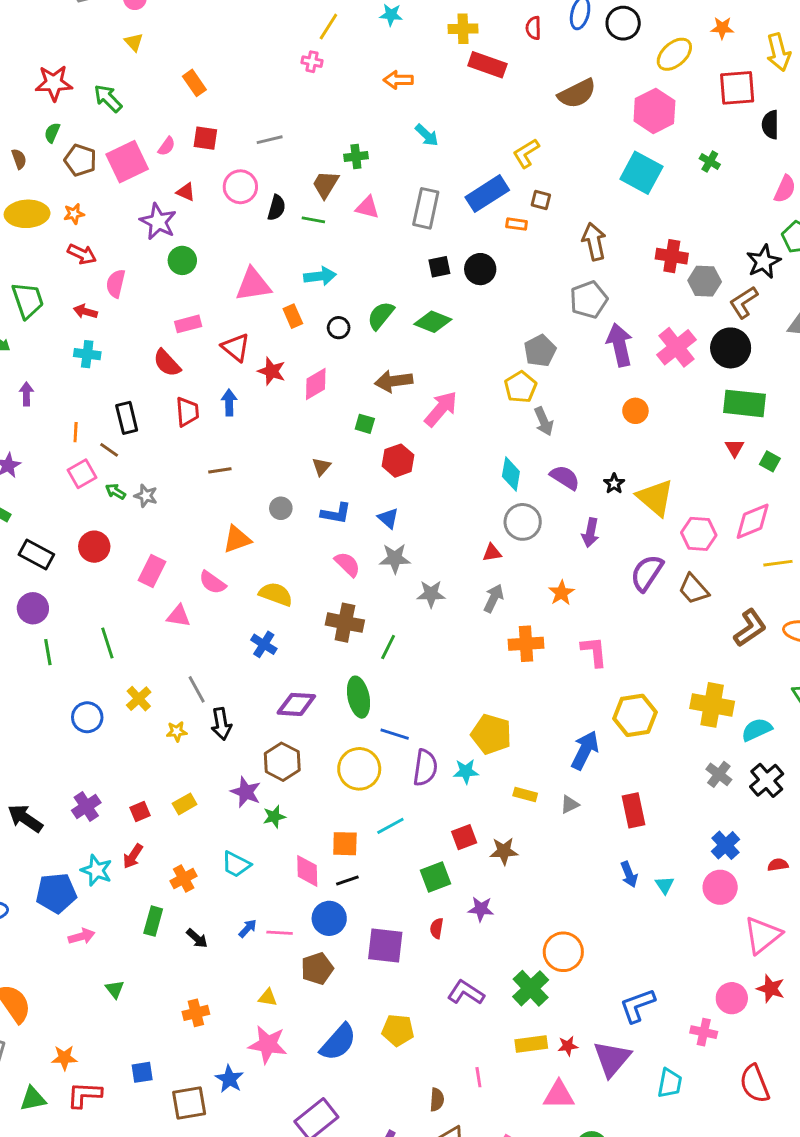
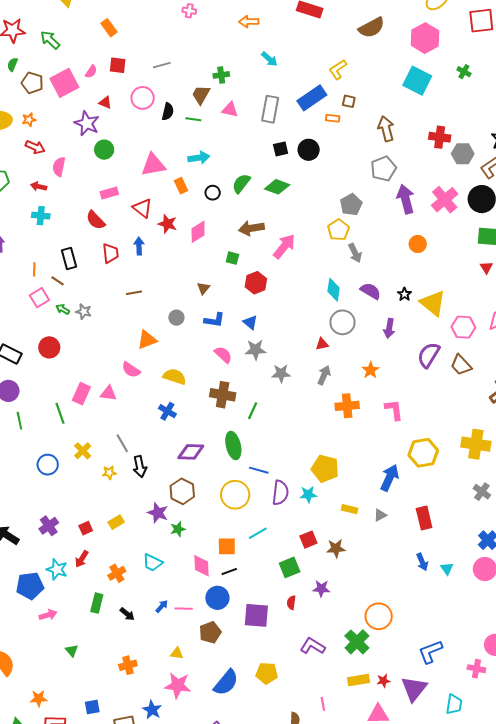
pink rectangle: (152, 571) -> (81, 394), moved

